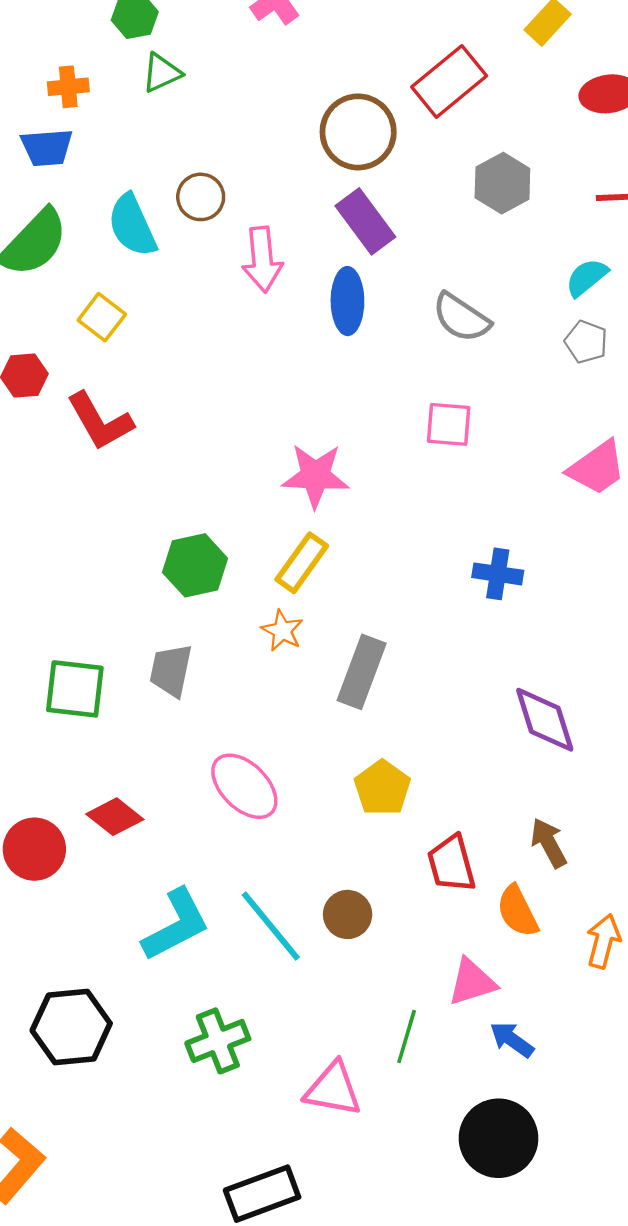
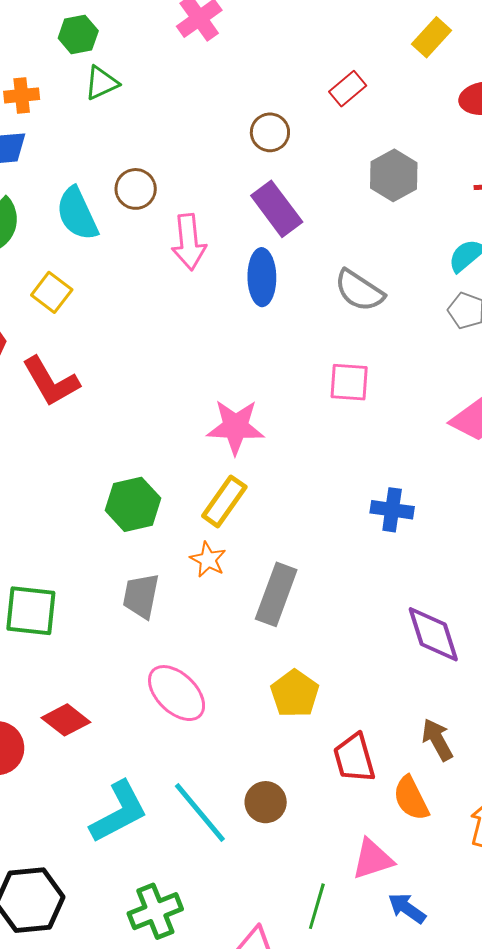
red rectangle: (449, 81) -> (348, 89), size x0.6
brown circle: (358, 132) -> (270, 132), size x0.6
gray trapezoid: (171, 670) -> (141, 596), moved

